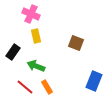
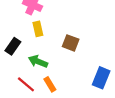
brown square: (76, 43) -> (71, 43), moved

